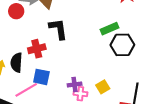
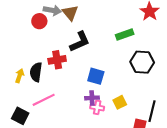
black L-shape: (58, 29) -> (80, 42), turned 70
green rectangle: (110, 29) -> (125, 34), moved
blue square: (41, 77) -> (96, 76), moved

